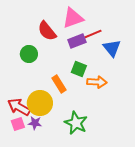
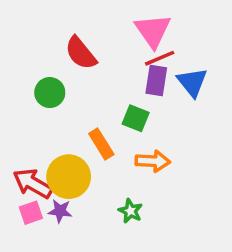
pink triangle: (73, 18) -> (153, 31), moved, turned -45
purple rectangle: (77, 41) -> (156, 81), moved, turned -60
orange arrow: (97, 82) -> (153, 161), moved
green star: (76, 123) -> (130, 211), size x0.6

